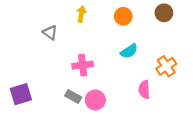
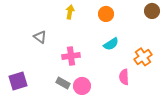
brown circle: (164, 13) -> (152, 11), moved
gray triangle: (50, 33) -> (40, 37), moved

